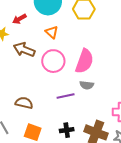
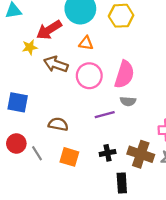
red arrow: (19, 19) -> (49, 30), size x1.6
orange triangle: (52, 32) -> (86, 43), turned -32

